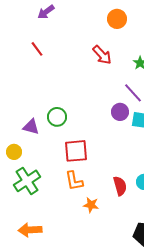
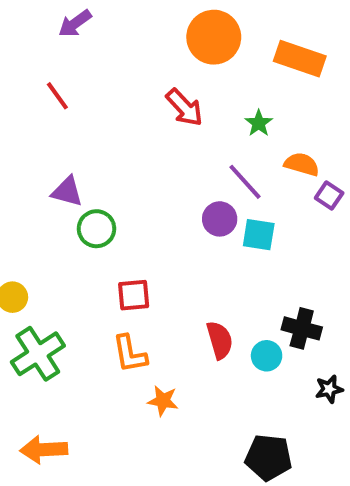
orange circle: (117, 19) -> (214, 37), size x1.4
purple triangle: (31, 127) -> (67, 192), moved
red square: (76, 151) -> (134, 295), size x0.7
red semicircle: (120, 186) -> (220, 340), moved

